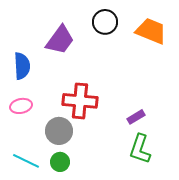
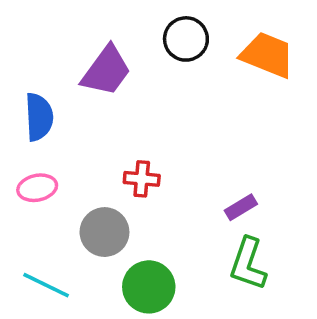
red cross: (80, 101) -> (142, 179), size x0.6
green circle: (60, 162) -> (149, 287), moved, size x1.5

